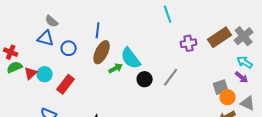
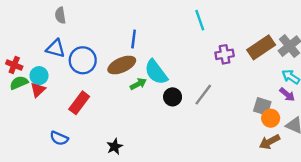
gray semicircle: (52, 21) -> (60, 15), moved, turned 40
blue line: (98, 30) -> (134, 39), moved
blue circle: (69, 48) -> (83, 60), size x1.5
brown ellipse: (102, 52) -> (122, 65), turned 40
cyan circle: (45, 74) -> (39, 76), moved
gray square: (221, 87) -> (262, 106), turned 35

